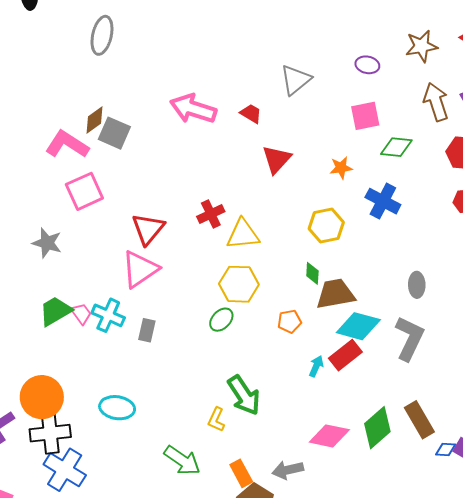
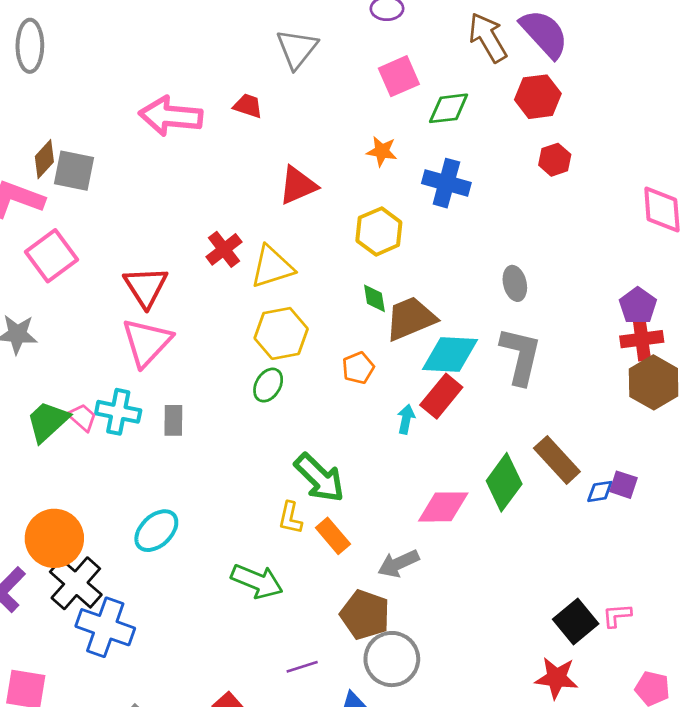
red triangle: (277, 159) -> (298, 185), moved, turned 36
orange star: (341, 168) -> (382, 151), turned 30
cyan ellipse: (117, 408) -> (156, 531), turned -40
black cross: (50, 433) -> (76, 583), turned -30
orange rectangle: (241, 473) -> (333, 536), moved

